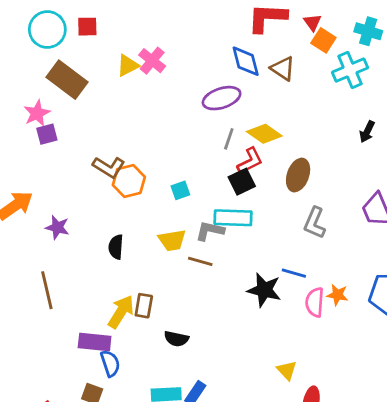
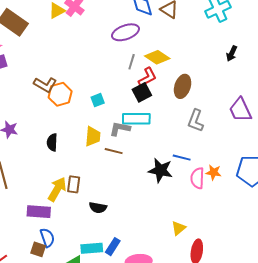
yellow trapezoid: (172, 240) -> (93, 136), turned -75
blue semicircle: (110, 363) -> (47, 238), moved
yellow triangle: (287, 370) -> (179, 228), turned 35

